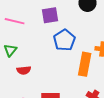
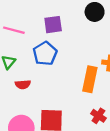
blue pentagon: (64, 40) -> (45, 54), moved

